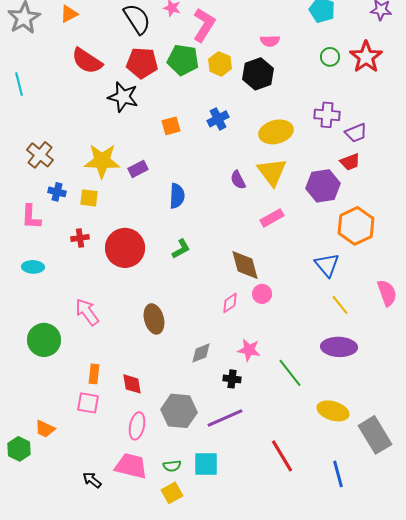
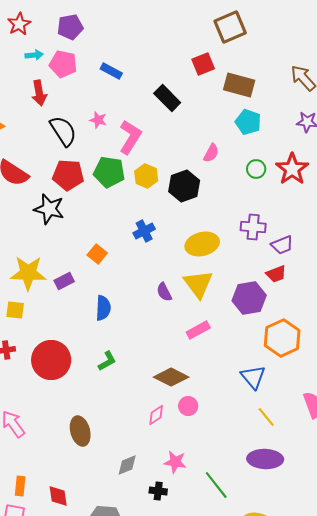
pink semicircle: (270, 41) -> (211, 153), moved, turned -60
orange square: (171, 126) -> (97, 254), moved, turned -36
brown diamond: (245, 265) -> (171, 377), turned -48

